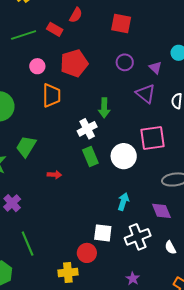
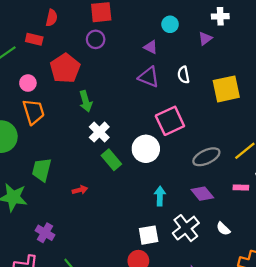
purple circle: (125, 62) -> (96, 39), moved
orange trapezoid: (51, 95) -> (34, 112), moved
green arrow: (104, 108) -> (86, 101), moved

